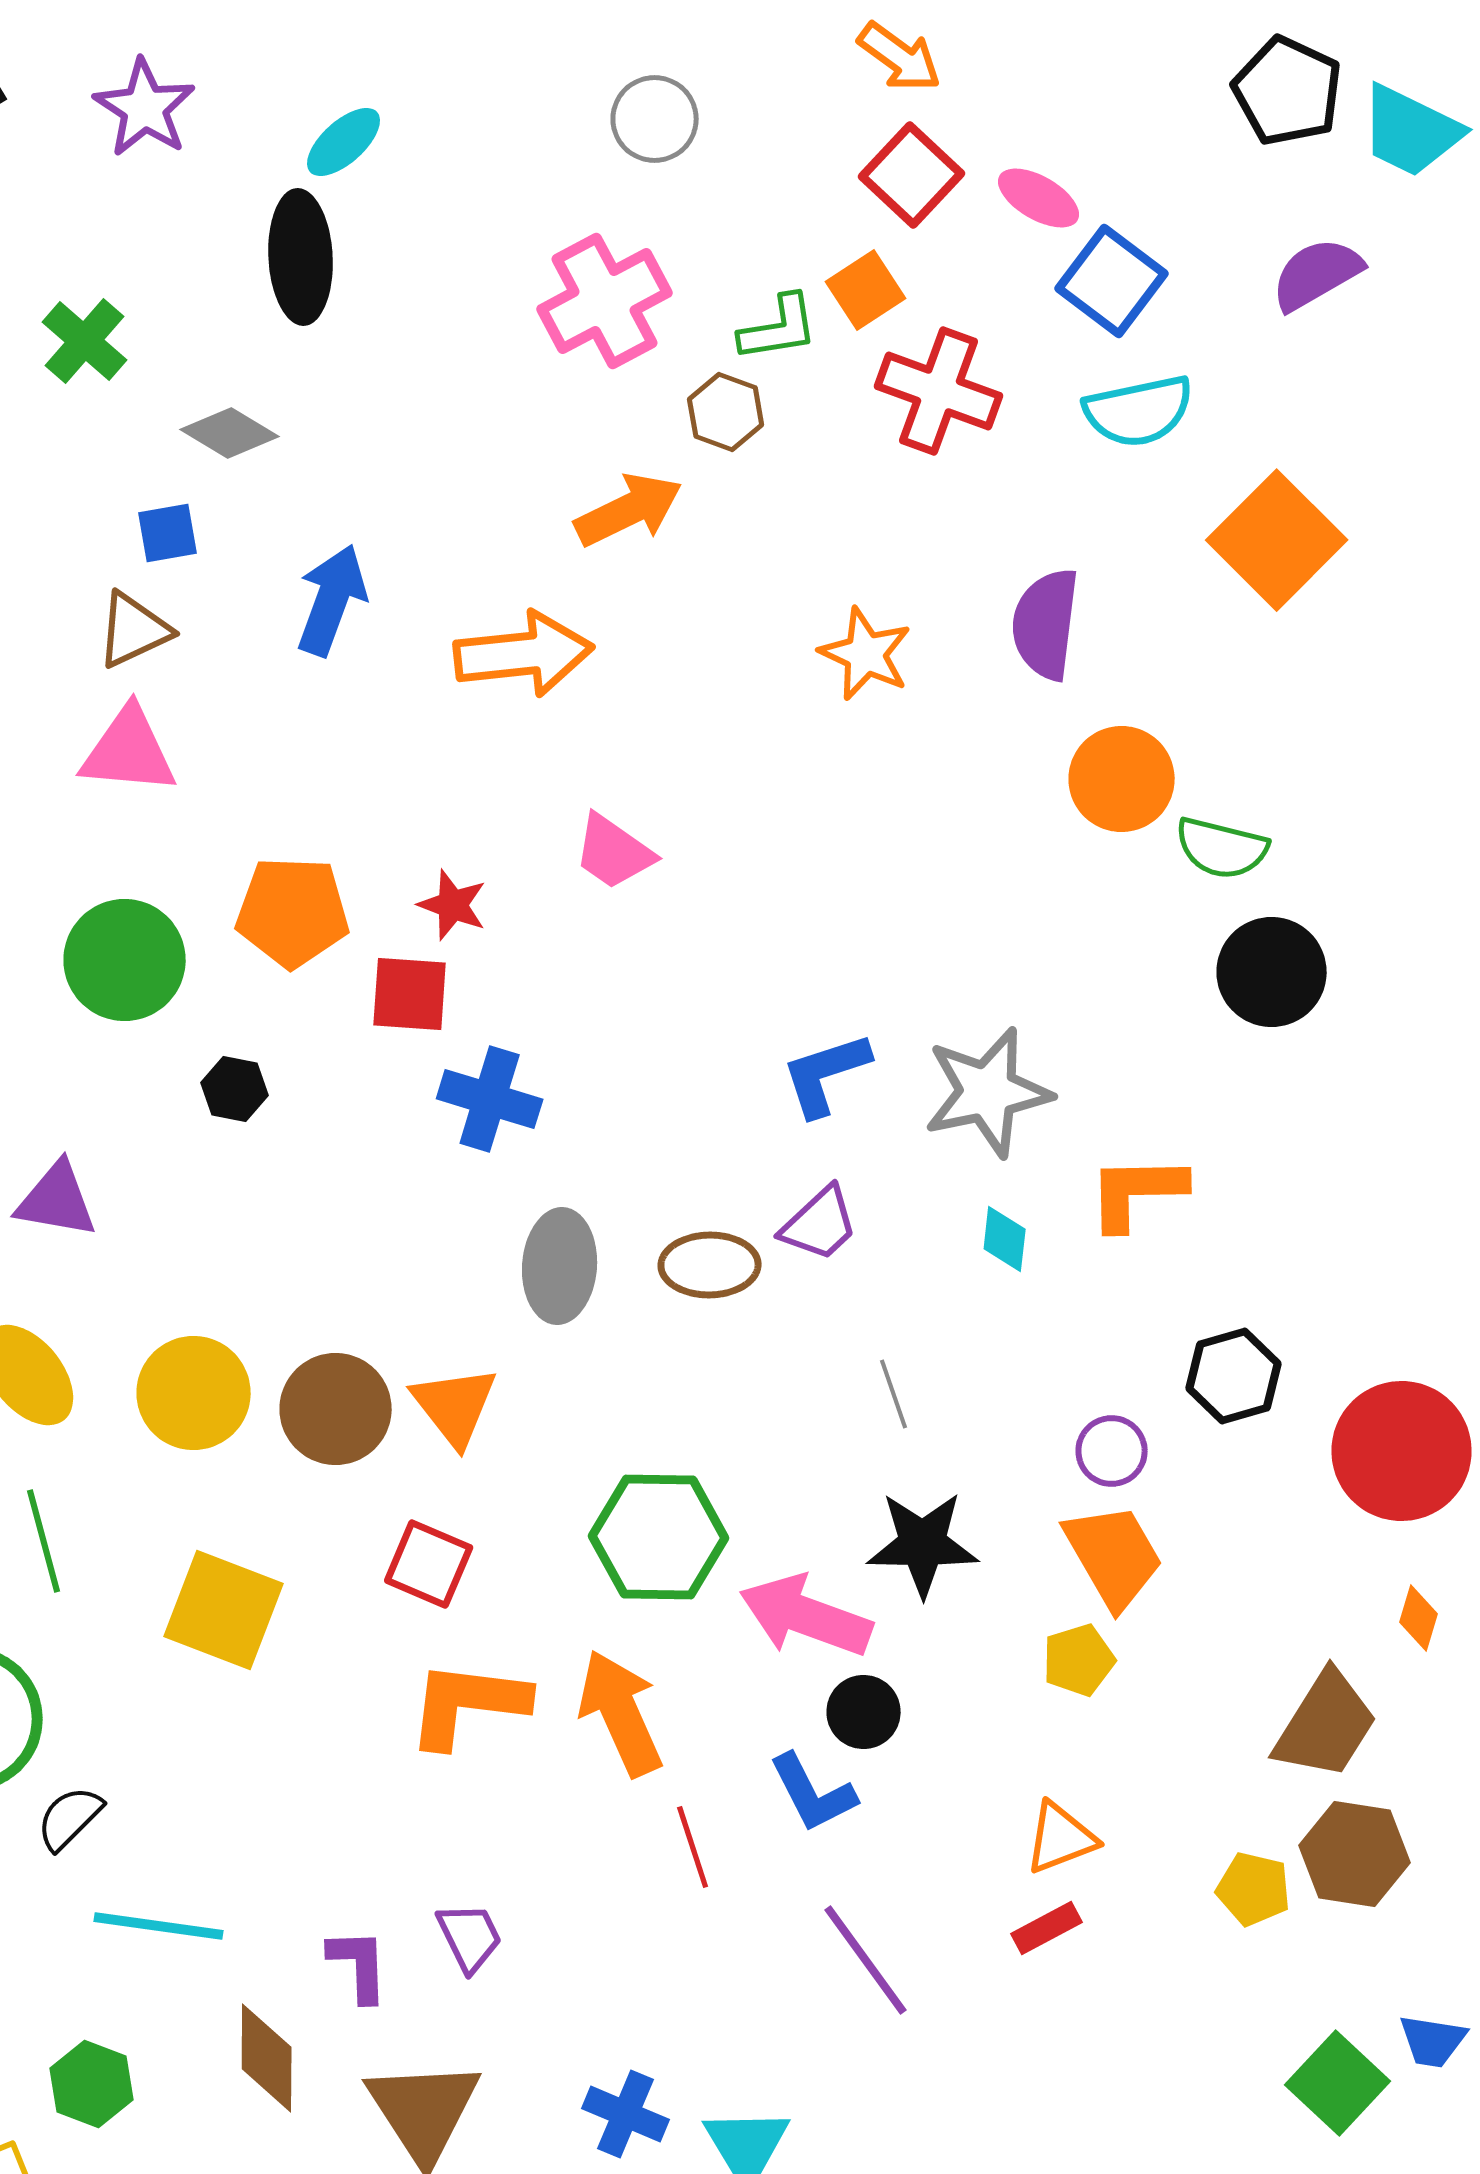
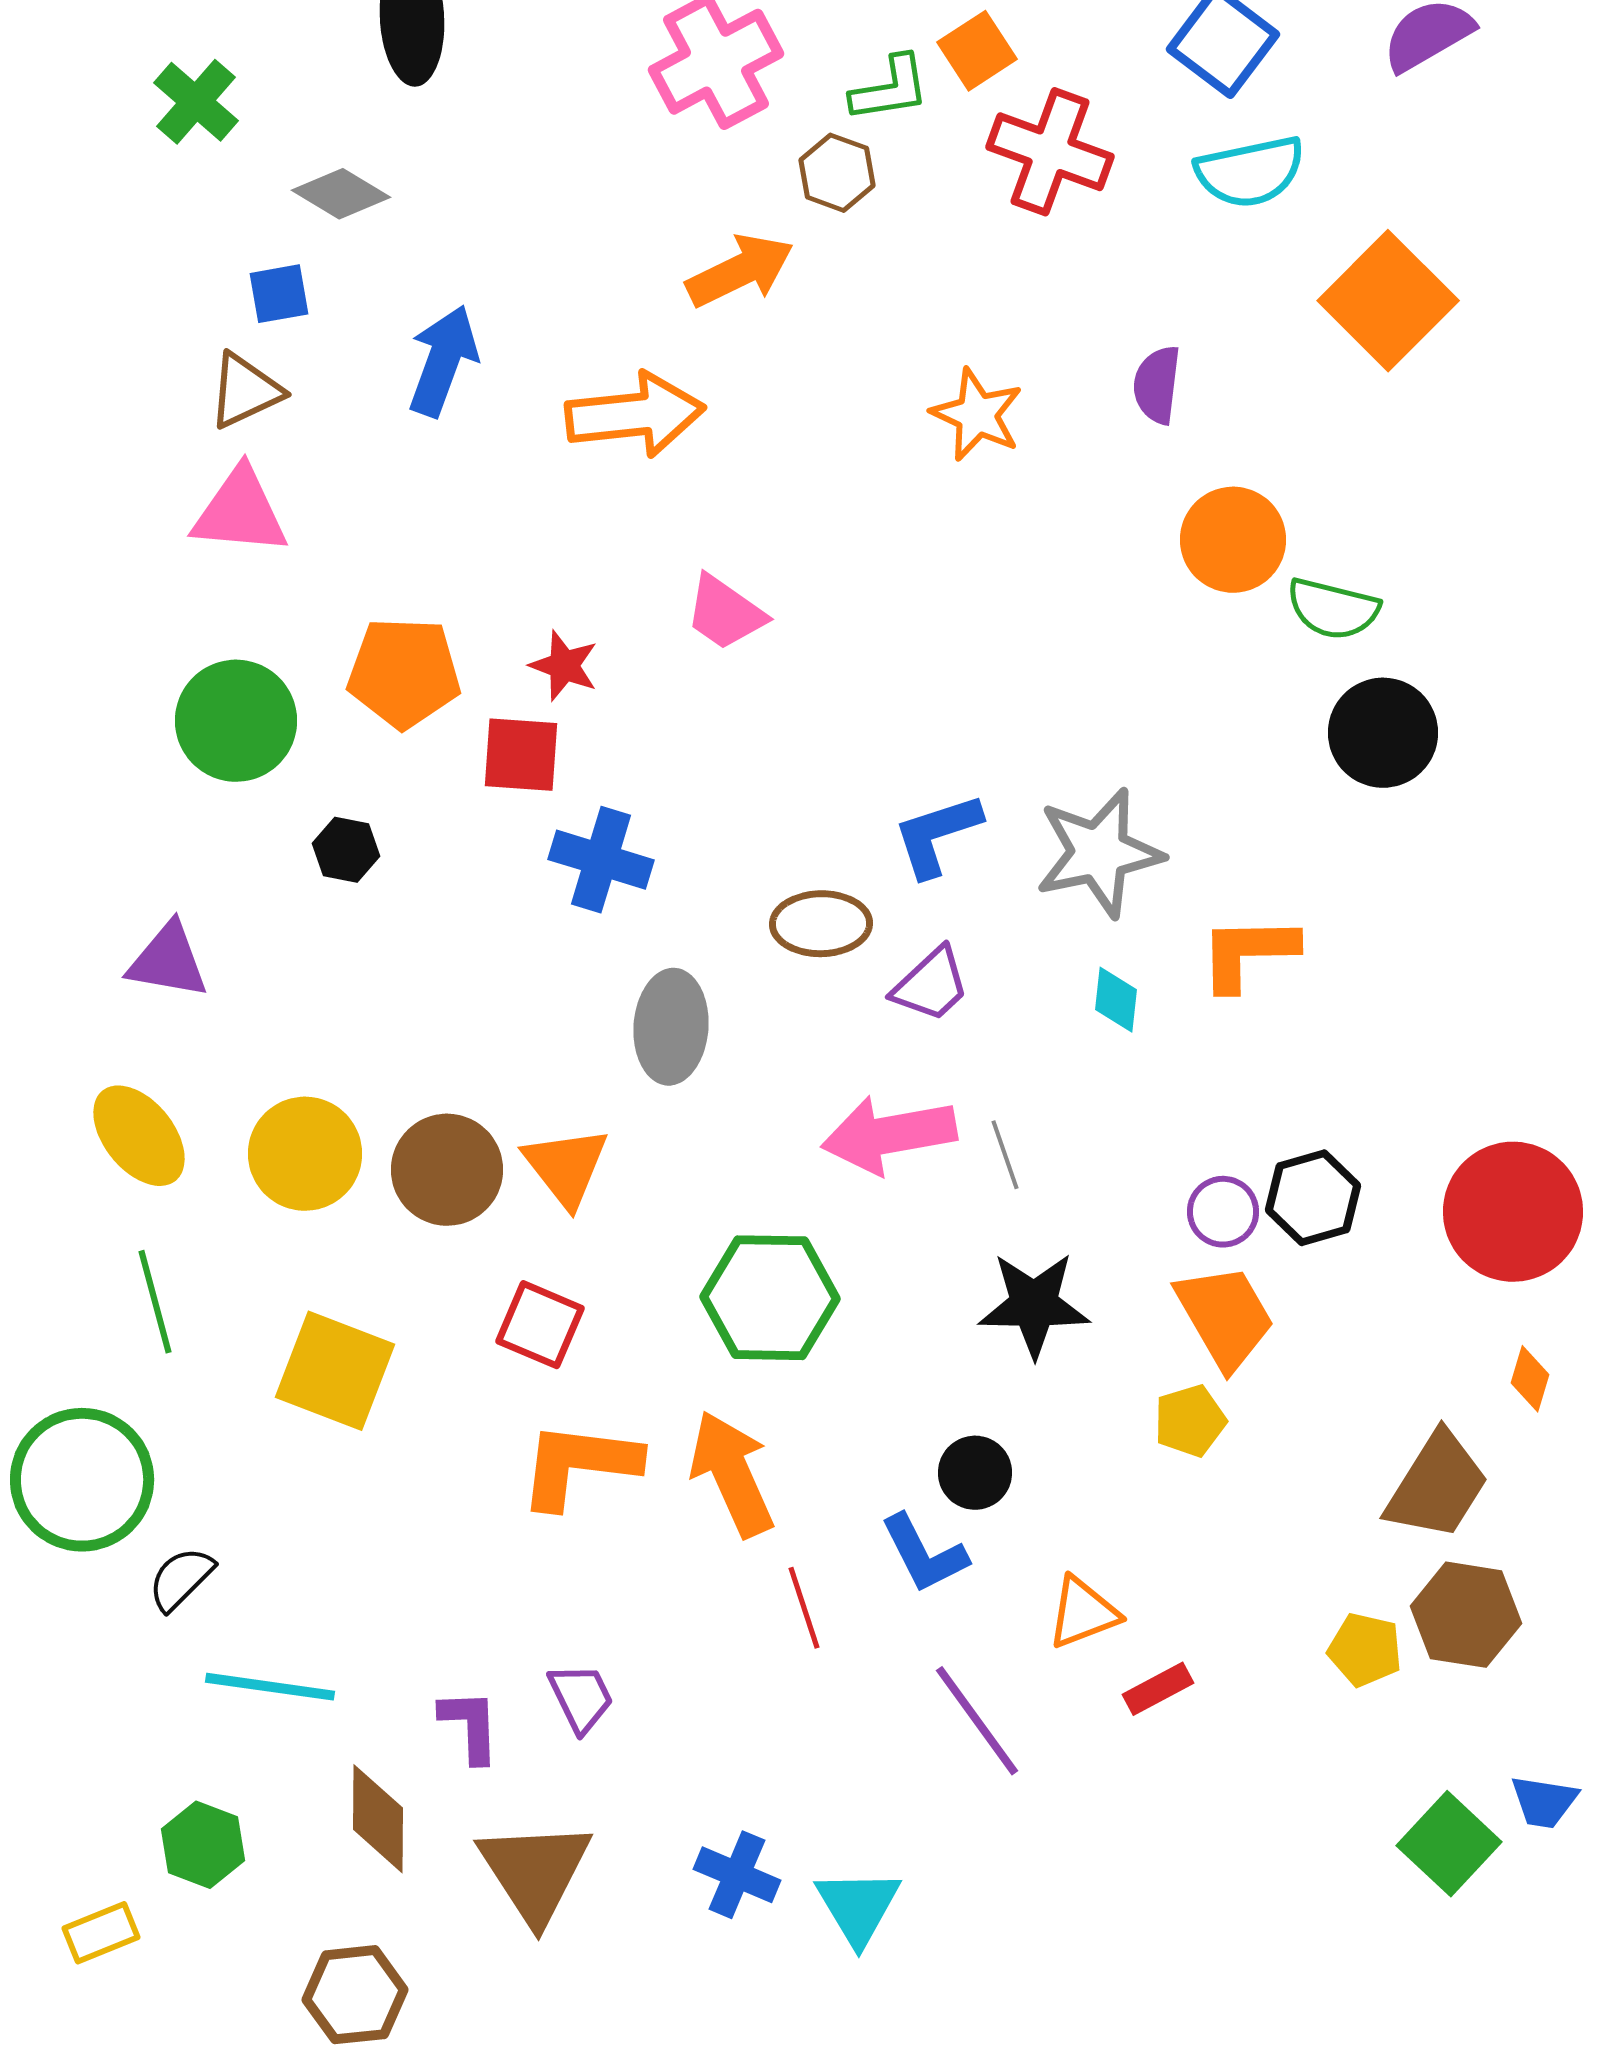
purple semicircle: (1046, 624) -> (1157, 385), size x0.7
brown ellipse: (710, 1265) -> (821, 924), moved
black hexagon: (1234, 1376) -> (1313, 1198), moved
pink arrow: (806, 1616) -> (889, 1135), moved, turned -30
orange triangle: (1061, 1838) -> (1083, 1613), moved

